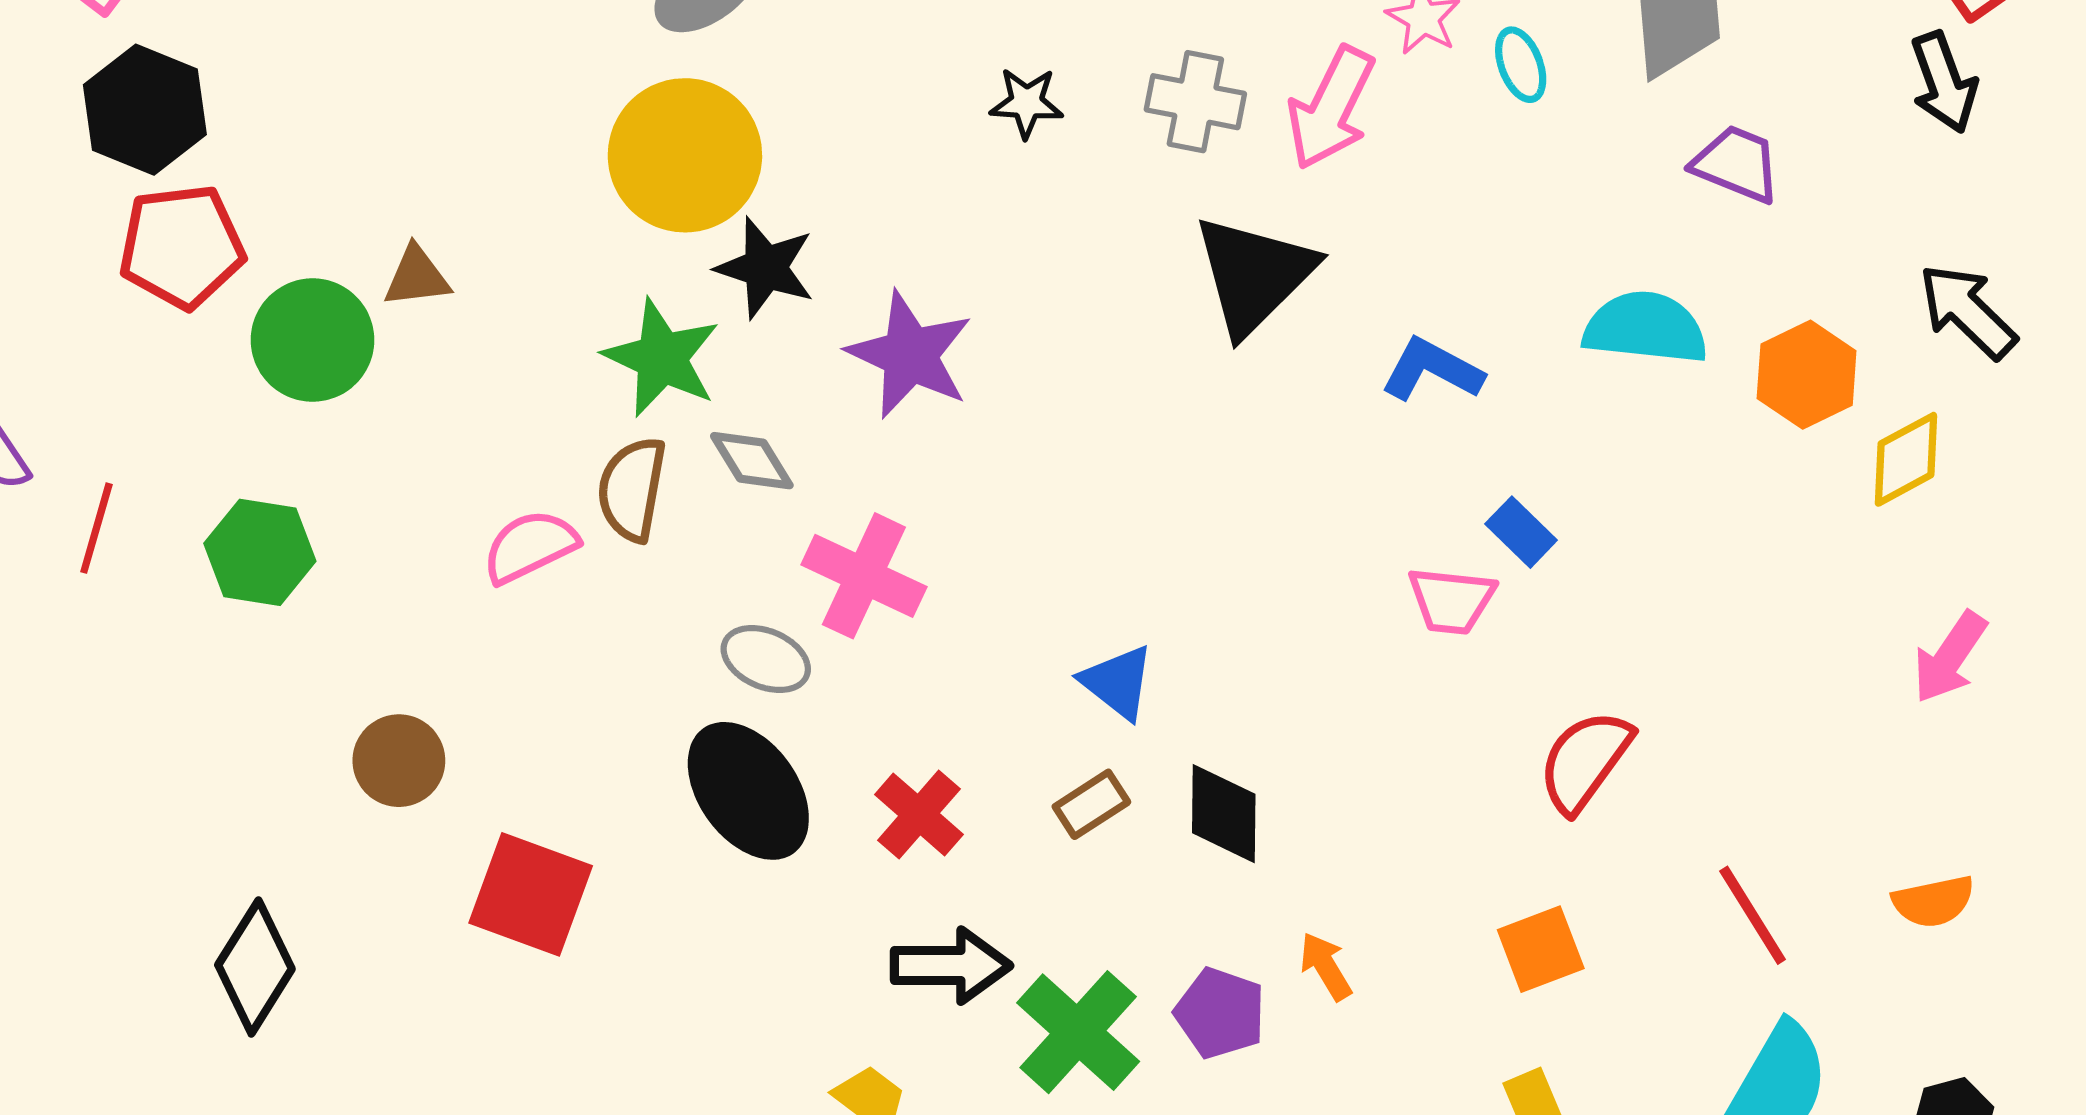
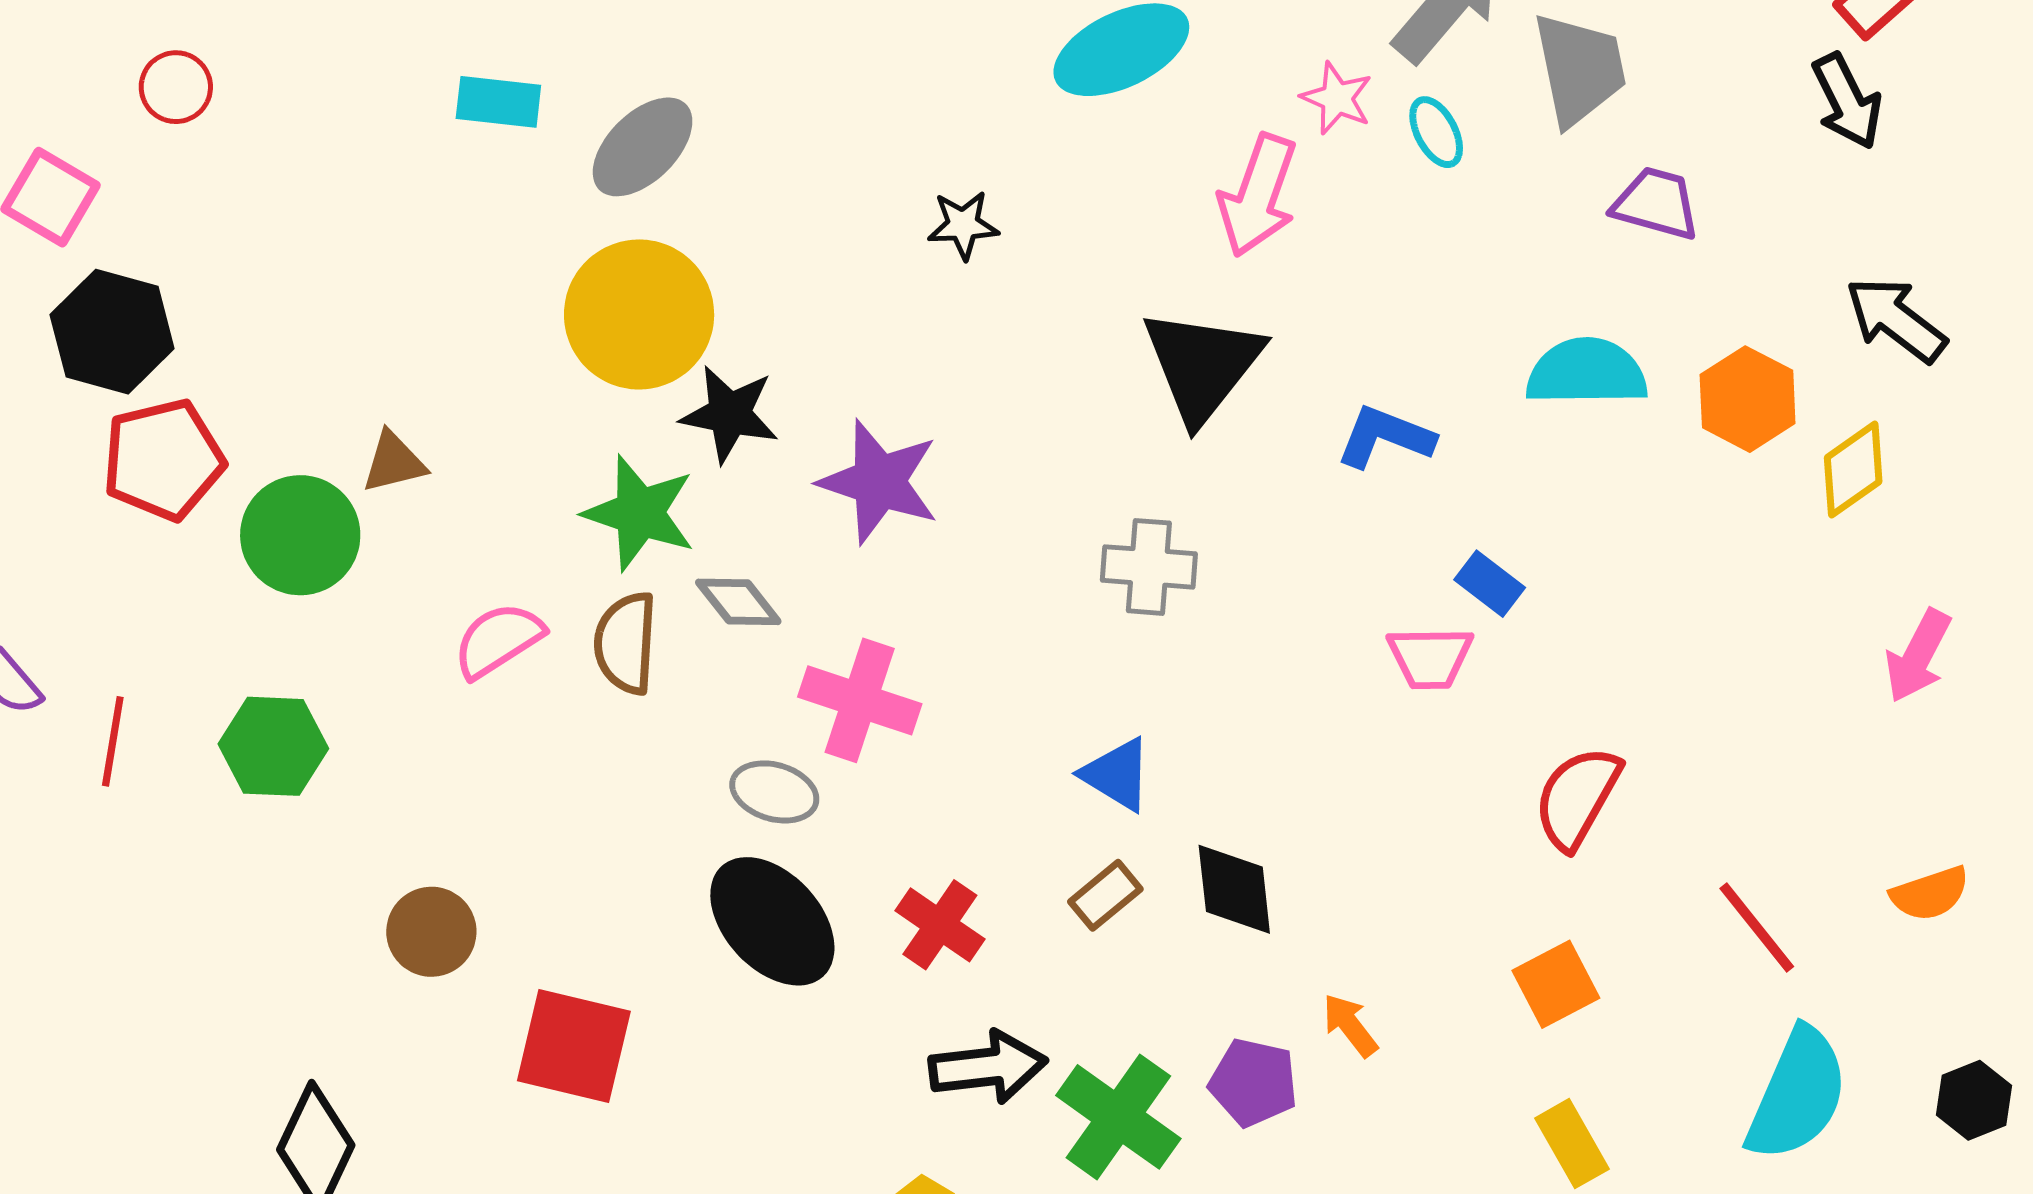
gray cross: (1195, 102) -> (1149, 567), moved
pink semicircle: (530, 546) -> (498, 640), moved

